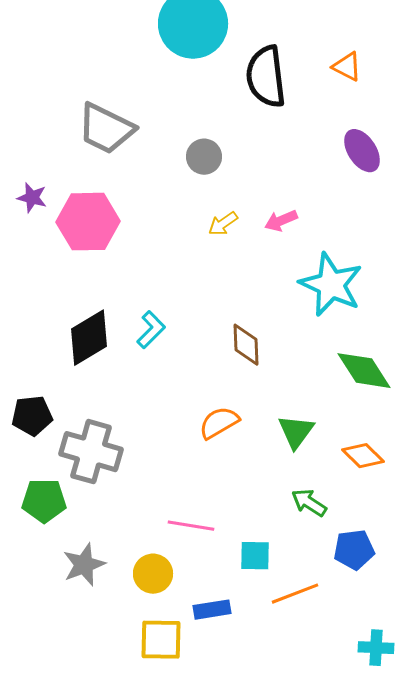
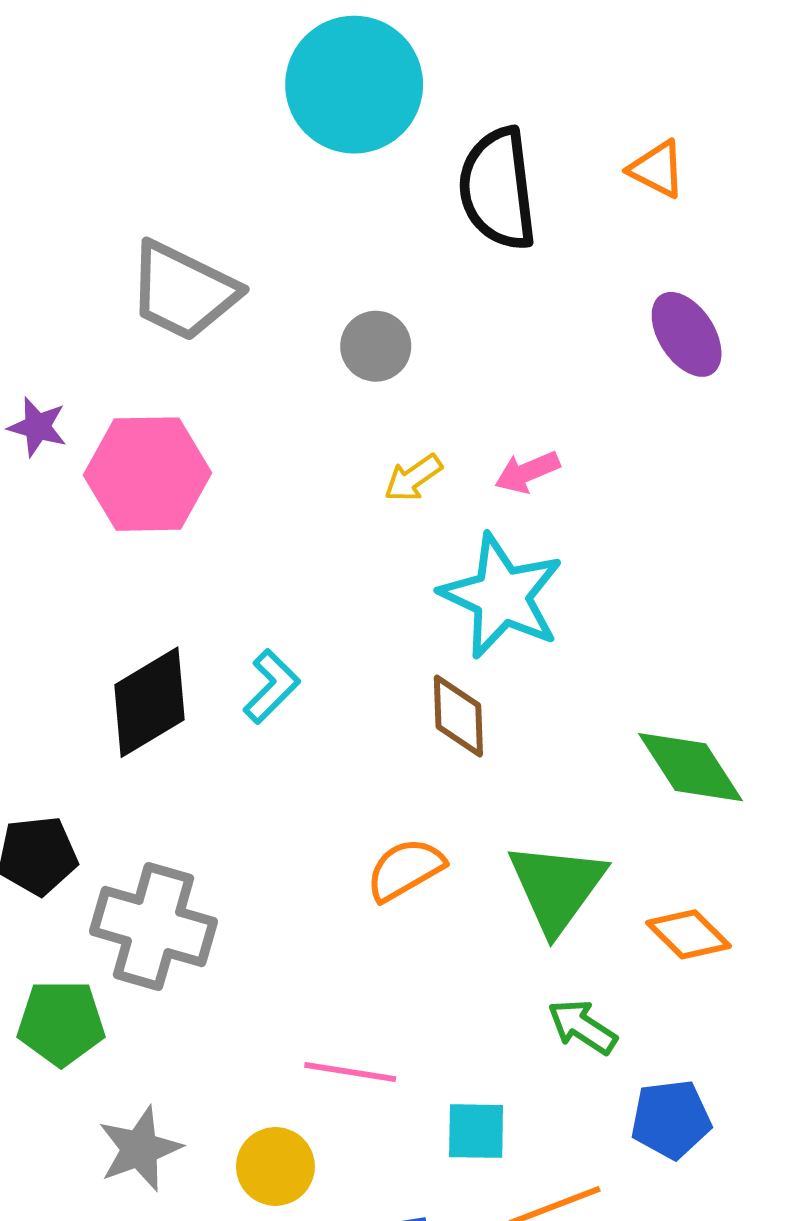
cyan star: (331, 285) -> (502, 596), moved
green triangle: (296, 432) -> (557, 887), size x1.4

